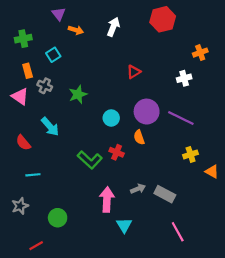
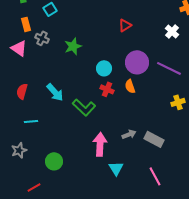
white cross: (184, 78) -> (172, 31), turned -32
cyan arrow: (50, 127) -> (55, 92), moved
red semicircle: (23, 143) -> (22, 91), turned 56
red cross: (117, 152) -> (107, 89), moved
pink line: (178, 232) -> (155, 176), moved

